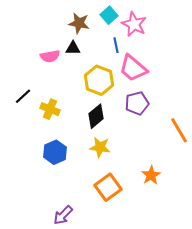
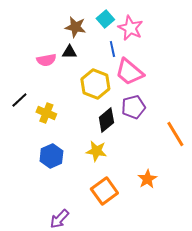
black diamond: (96, 116) -> (106, 120), moved

